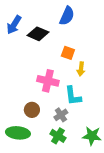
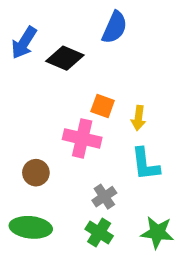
orange square: (68, 53) -> (103, 106), moved
cyan L-shape: (73, 96) -> (145, 164), moved
brown circle: (32, 110) -> (36, 173), moved

